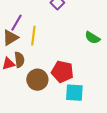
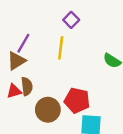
yellow line: (33, 36) -> (61, 48), moved

